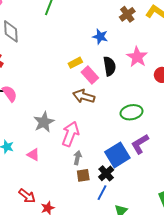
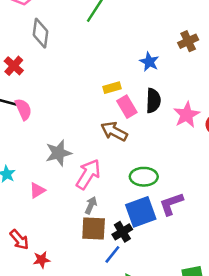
pink star: (137, 57) -> (187, 115), moved
green ellipse: (132, 112) -> (144, 177), moved
pink triangle: (33, 155) -> (37, 190), turned 48
brown square: (83, 175) -> (94, 229), size x1.5

